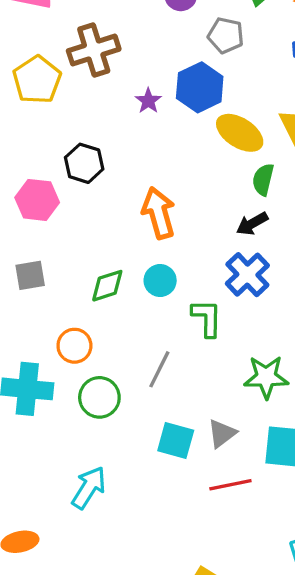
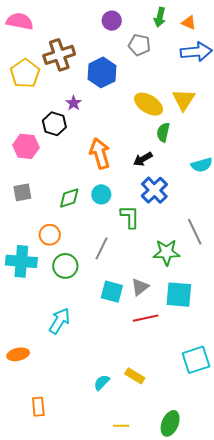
blue hexagon: (200, 87) -> (102, 72), moved
purple star: (148, 101) -> (74, 103), moved
black arrow: (252, 224) -> (143, 159), moved

